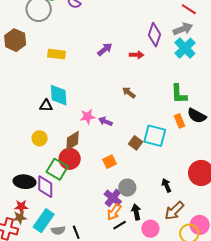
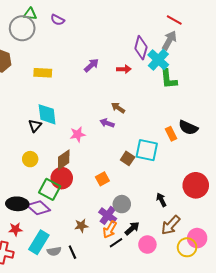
gray arrow: (183, 29) -> (169, 40), turned -36
cyan cross: (185, 48) -> (158, 60), moved
green L-shape: (179, 94) -> (169, 79), moved
black triangle: (46, 106) -> (35, 126), turned -48
purple arrow: (105, 121) -> (107, 123), moved
purple diamond: (45, 187) -> (39, 208), turned -45
black arrow: (136, 212) -> (132, 228), turned 63
brown star: (20, 217) -> (81, 226), moved

